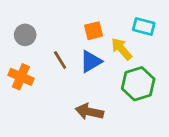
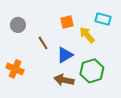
blue triangle: (91, 61) -> (65, 55), moved
orange cross: (21, 77) -> (15, 69), moved
green hexagon: (138, 84) -> (92, 71), moved

